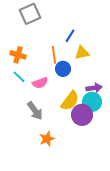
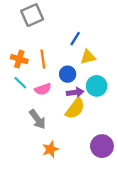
orange line: (54, 55) -> (43, 59), moved
purple arrow: (94, 88) -> (75, 92), moved
cyan circle: (92, 102) -> (97, 86), moved
purple circle: (82, 115) -> (102, 146), moved

